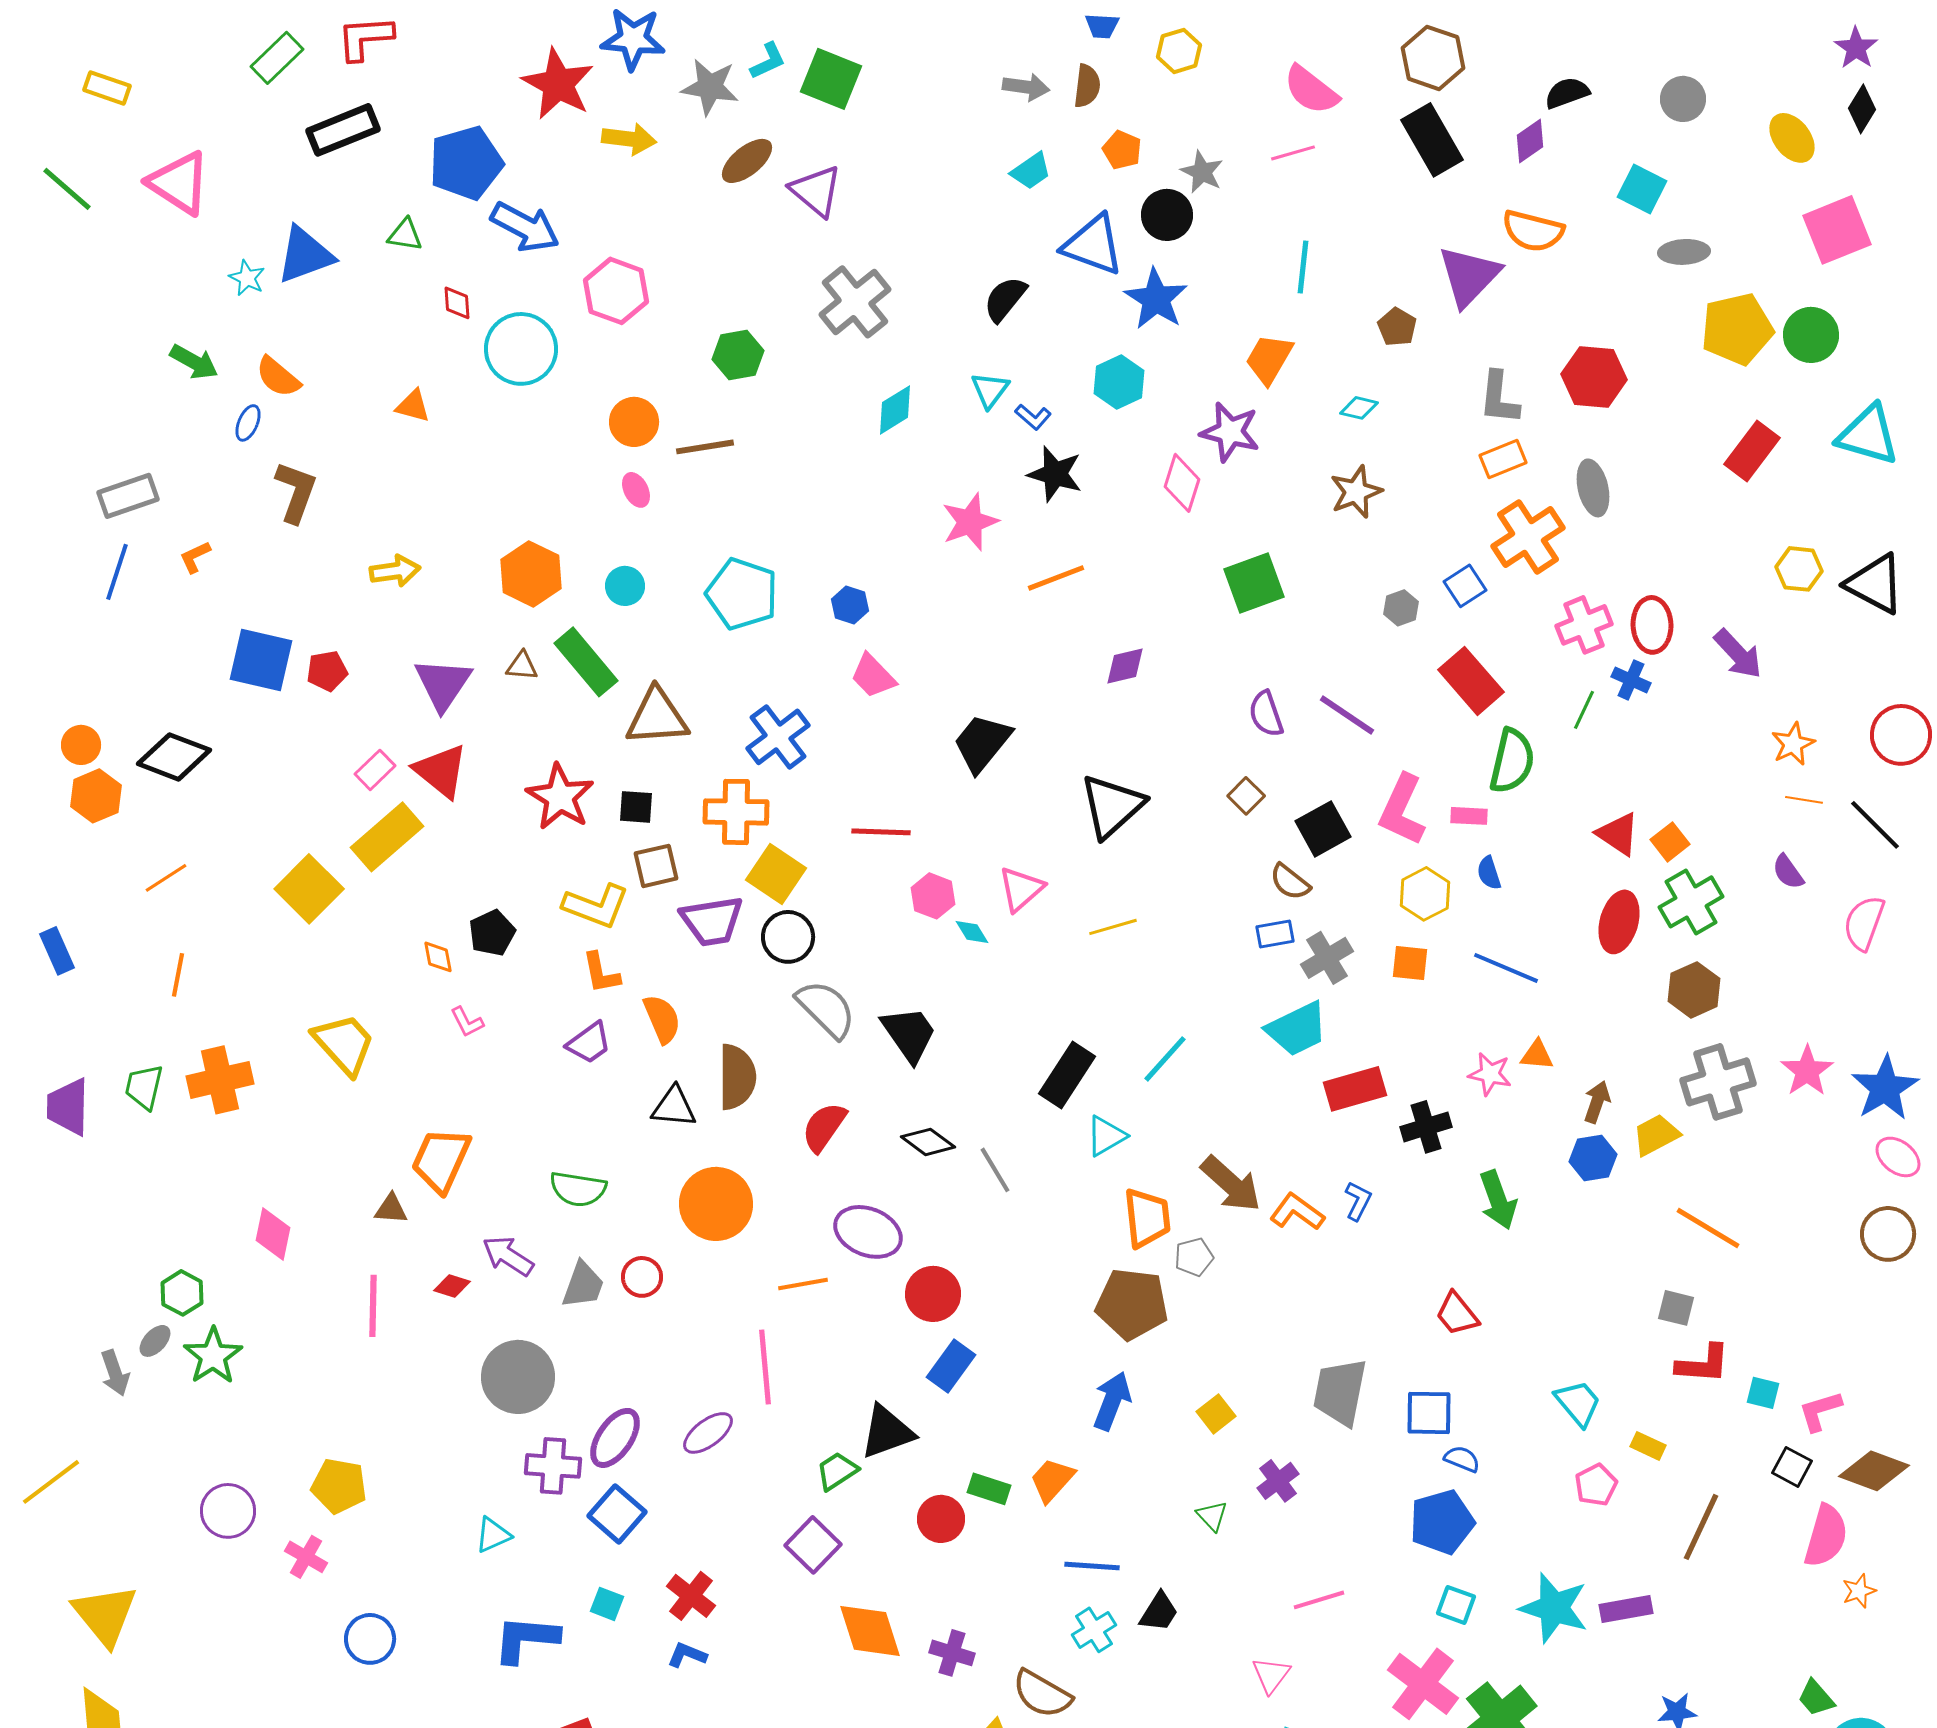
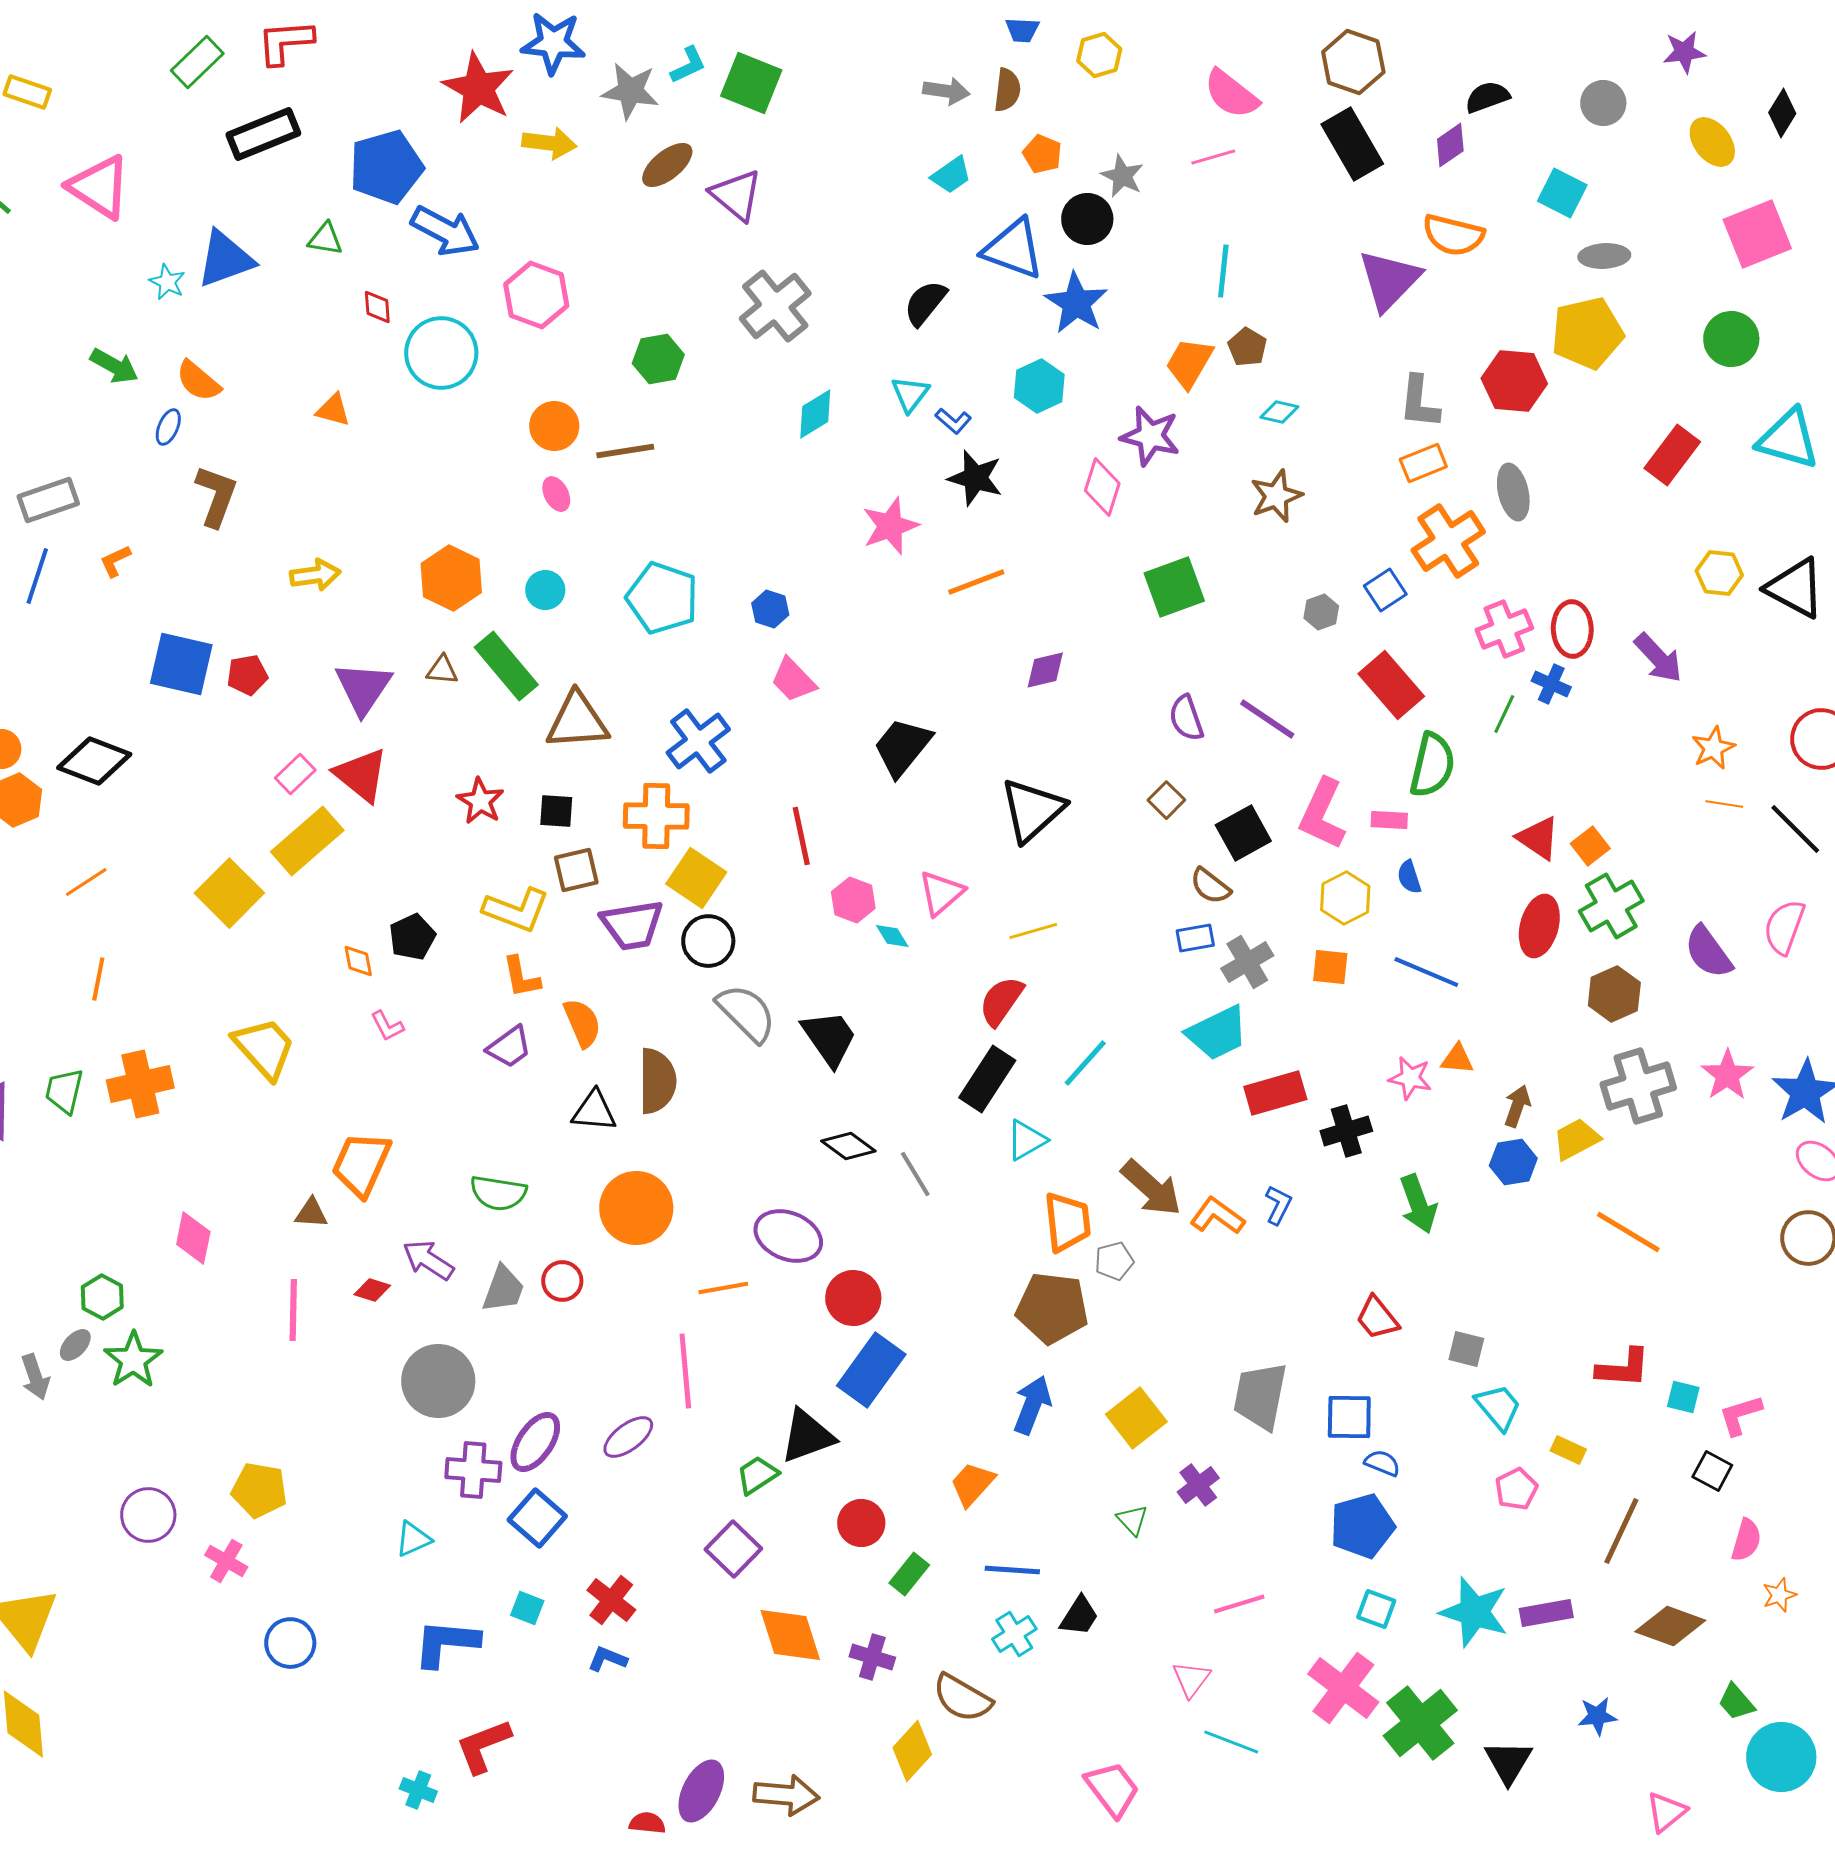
purple star: (1856, 48) -> (1684, 52), moved, turned 30
brown pentagon: (1397, 327) -> (1247, 347), moved
yellow pentagon: (1737, 329) -> (1587, 333), moved
red star: (560, 797) -> (480, 801), size x0.7
red line: (881, 832) -> (801, 836), turned 76
purple semicircle: (1788, 872) -> (1708, 952), moved, size x1.5
red semicircle: (824, 1127) -> (1001, 1001), moved
gray square: (1676, 1308) -> (1466, 1349), moved
blue rectangle: (951, 1366) -> (871, 1370), size x1.4
yellow square: (1216, 1414) -> (1136, 1418), size x1.5
brown diamond: (1874, 1471) -> (1670, 1626), moved
green rectangle: (989, 1489) -> (909, 1574), moved, turned -69
pink semicircle: (1826, 1536) -> (1746, 1540), size x0.7

